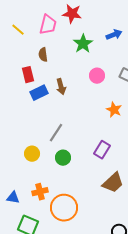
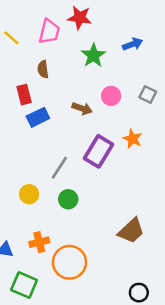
brown arrow: (61, 87) -> (82, 108), moved, turned -56
purple rectangle: (102, 150) -> (98, 151), moved, size x1.4

